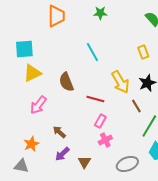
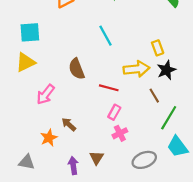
yellow rectangle: (143, 52) -> (158, 48), moved
yellow triangle: (32, 73) -> (26, 62), moved
yellow arrow: (120, 82) -> (136, 69), turned -65
orange star: (31, 144) -> (49, 138), moved
purple arrow: (62, 154) -> (73, 165), moved, turned 126

